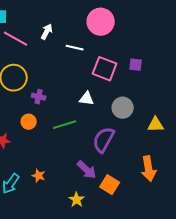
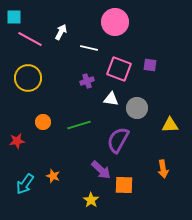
purple cross: (39, 97) -> (87, 81), moved, turned -32
white triangle: (87, 99) -> (111, 99), moved
orange arrow: (149, 169) -> (163, 169), size x0.7
orange square: (110, 185) -> (124, 185), turned -30

